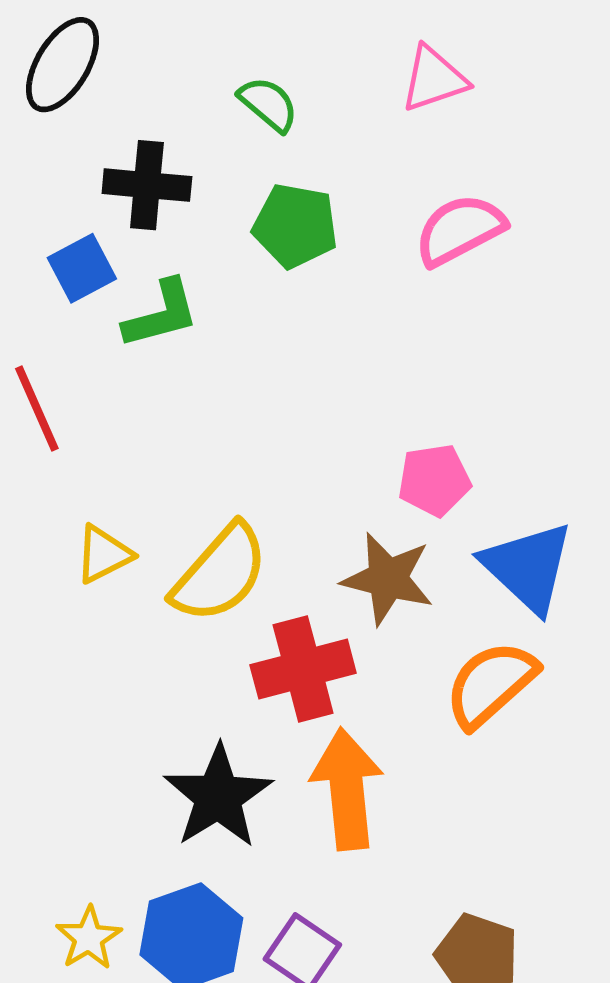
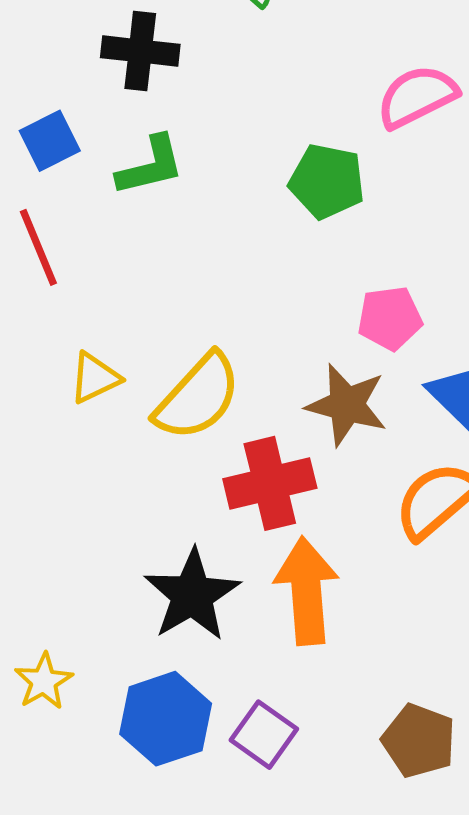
green pentagon: (295, 226) -> (327, 181), moved
blue square: (82, 268) -> (50, 141), moved
yellow star: (89, 938) -> (44, 681), moved

